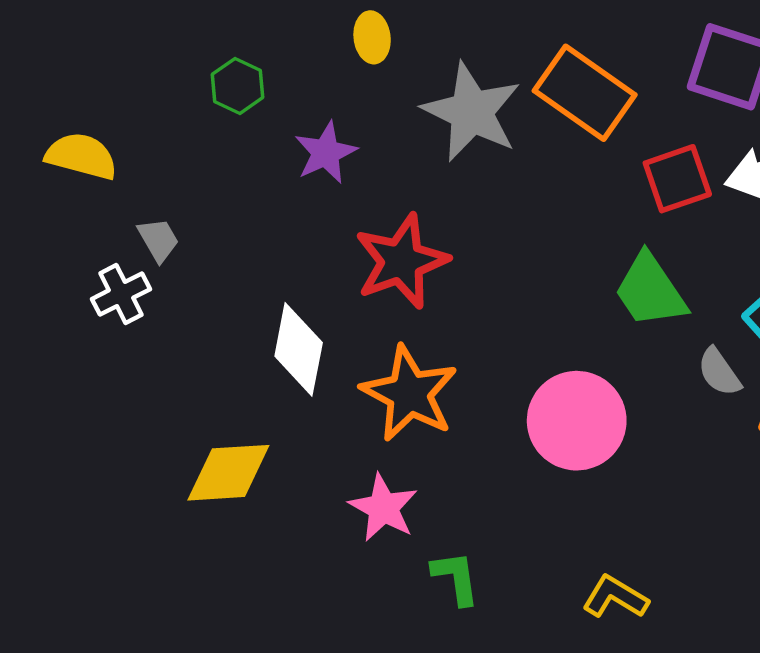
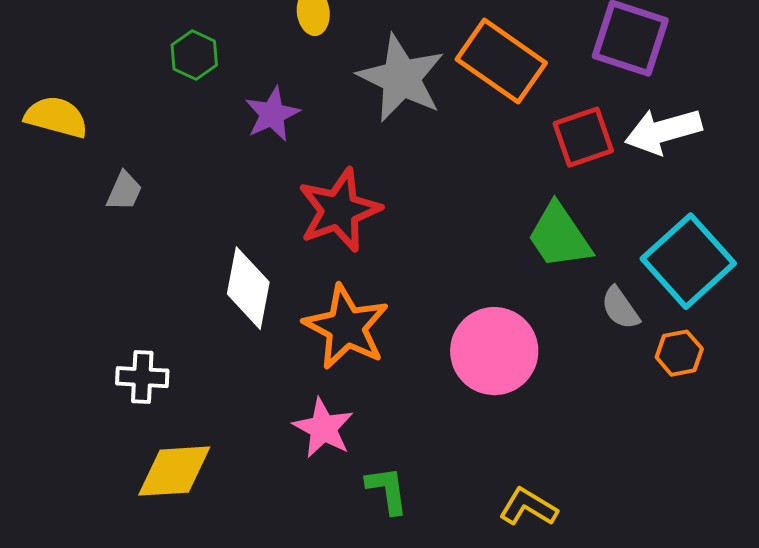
gray trapezoid: (158, 240) -> (124, 191), turned 54
white cross: (121, 294) -> (142, 377), moved, turned 30
yellow diamond: (228, 473) -> (174, 471), moved

